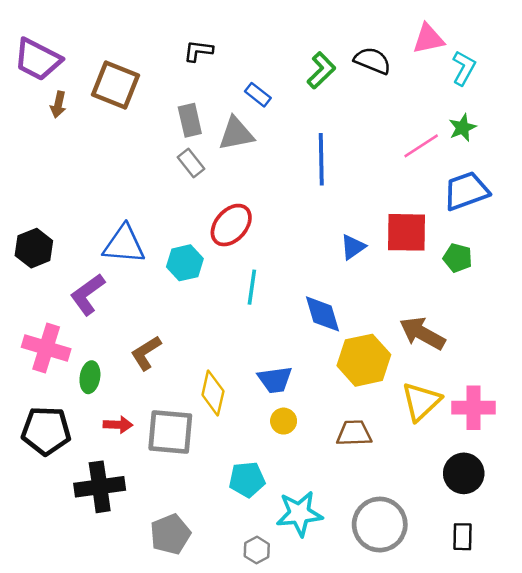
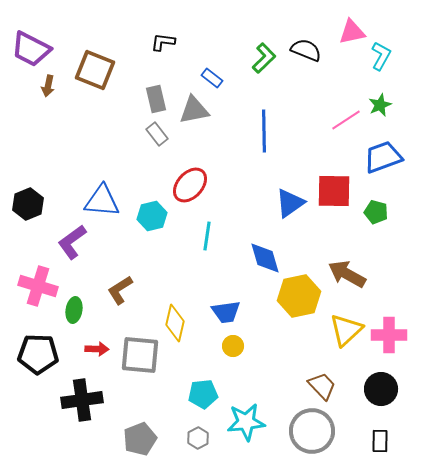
blue triangle: (353, 247) -> (290, 203), size x1.4
brown trapezoid: (354, 433) -> (322, 386), moved, turned 48
gray hexagon: (257, 550) -> (198, 438), moved

